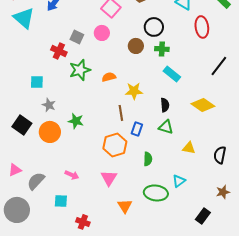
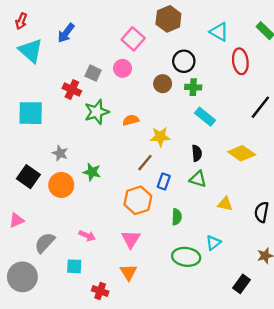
cyan square: (37, 82) -> (31, 113), moved, size x1.6
brown line: (121, 113) -> (145, 163), turned 49
pink triangle: (15, 170) -> (16, 220), moved
orange triangle: (125, 206) -> (128, 272), moved

